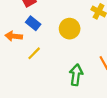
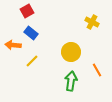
yellow circle: (70, 29) -> (71, 52), moved

